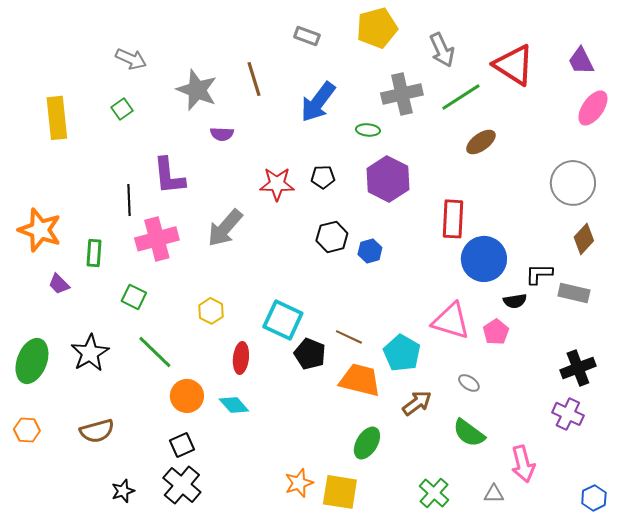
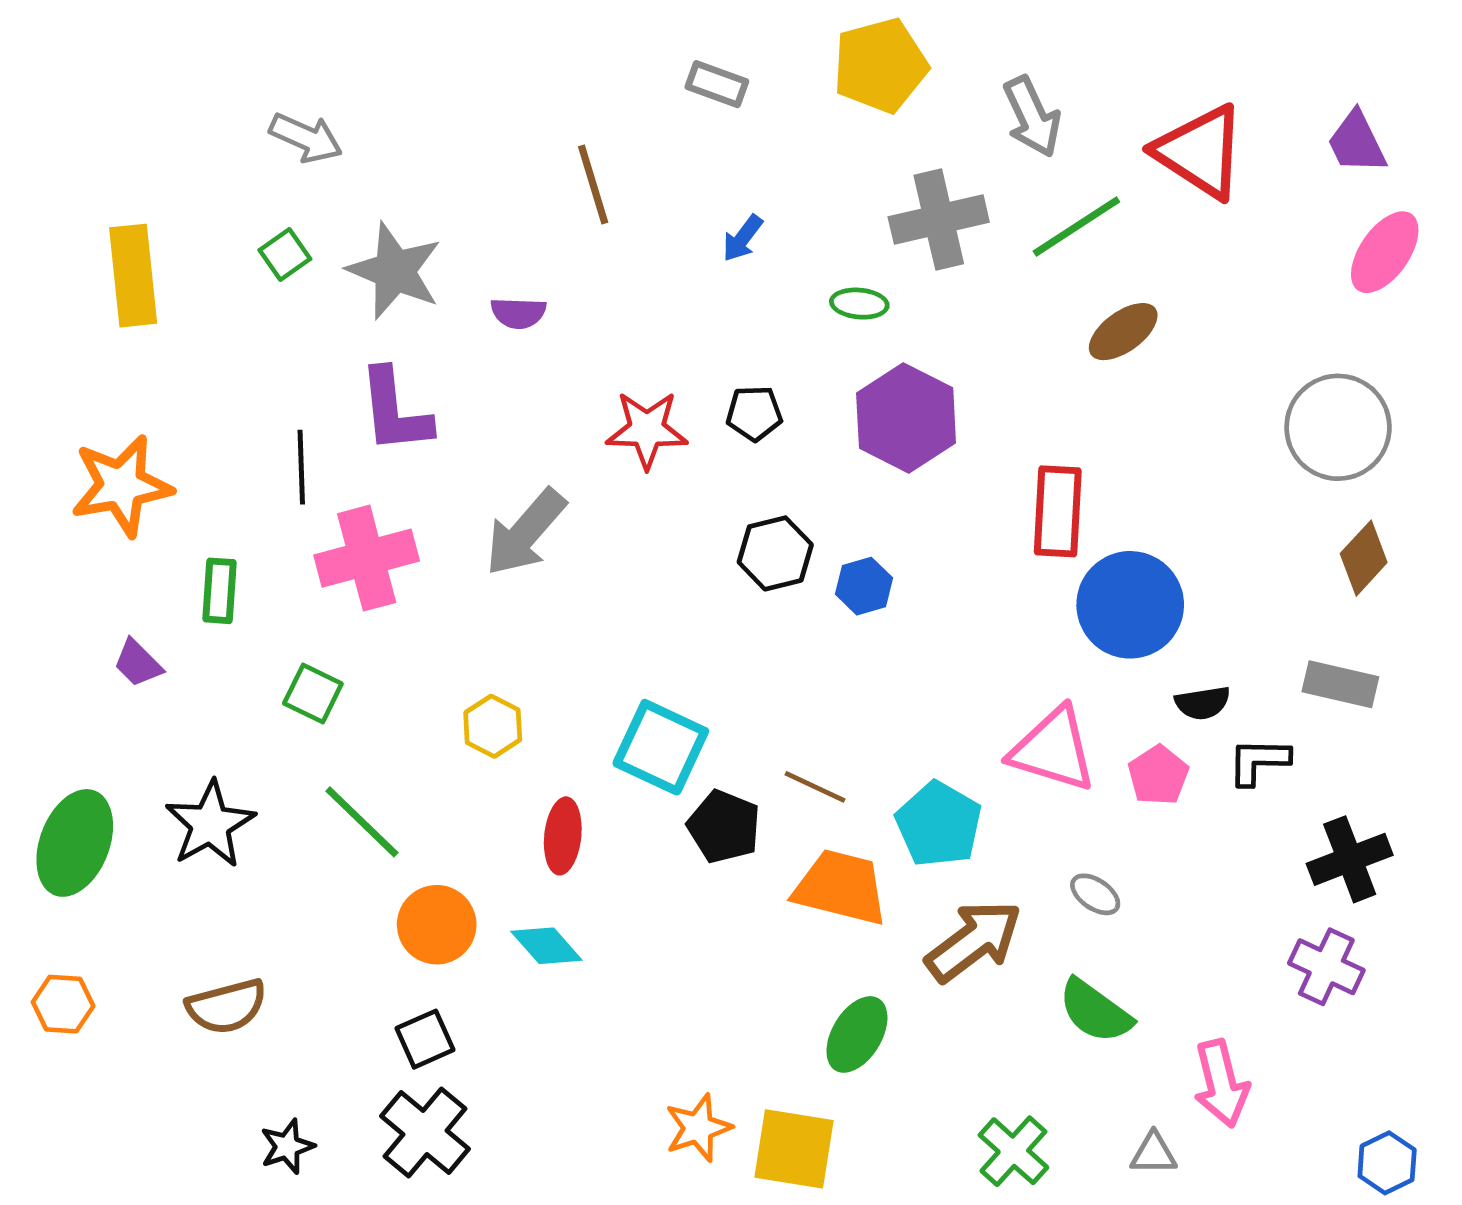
gray star: (197, 90) -> (395, 271), moved
blue arrow: (318, 102) -> (743, 238), size x0.5
orange star: (40, 230) -> (121, 486), moved, turned -30
black L-shape: (539, 274) -> (1259, 761), moved
brown arrow: (417, 403) -> (974, 941), size x1.4

